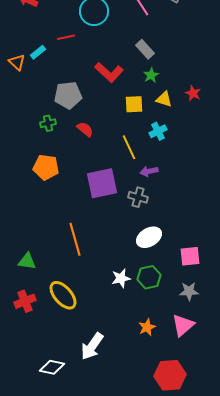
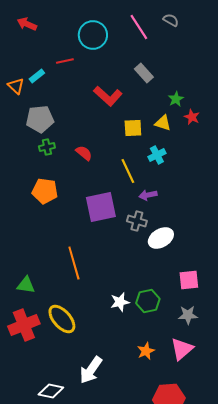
green star: (151, 75) -> (176, 99), moved
gray pentagon: (68, 95) -> (40, 119), moved
white ellipse: (149, 237) -> (161, 238), moved
red cross: (25, 301) -> (24, 325), size x1.4

